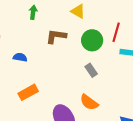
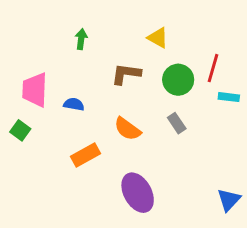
green arrow: (33, 12) -> (81, 39), moved
orange semicircle: (89, 102) -> (127, 129), moved

